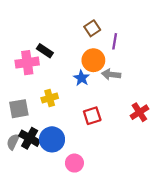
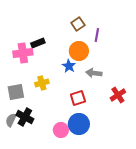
black rectangle: (45, 51) -> (38, 43), turned -56
gray arrow: (111, 74) -> (94, 73), moved
blue circle: (52, 139) -> (79, 124), moved
pink circle: (74, 163) -> (61, 130), moved

